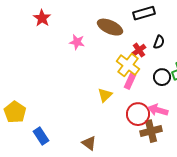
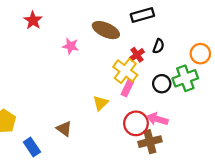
brown triangle: (89, 143) -> (64, 129), moved

